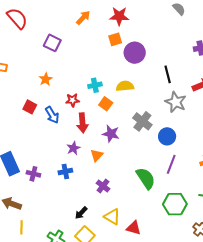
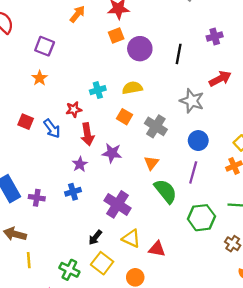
black line: (168, 74) -> (179, 54), moved, turned 30
orange star: (46, 79) -> (40, 78), moved
orange square: (106, 104) -> (124, 117), moved
purple star: (111, 134) -> (112, 153), moved
blue circle: (167, 136) -> (198, 141), moved
orange triangle: (97, 155) -> (151, 163), moved
purple cross: (103, 186) -> (118, 204), size x1.6

